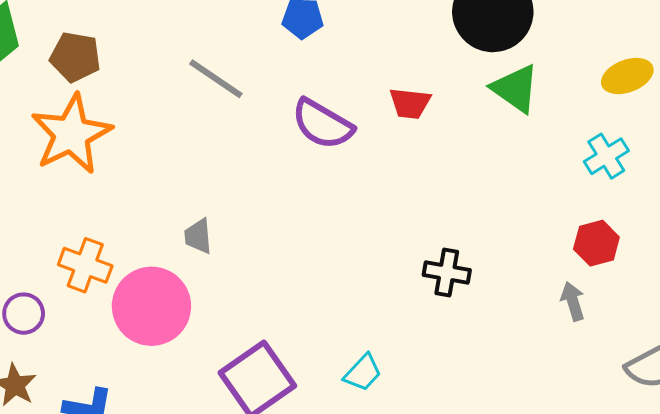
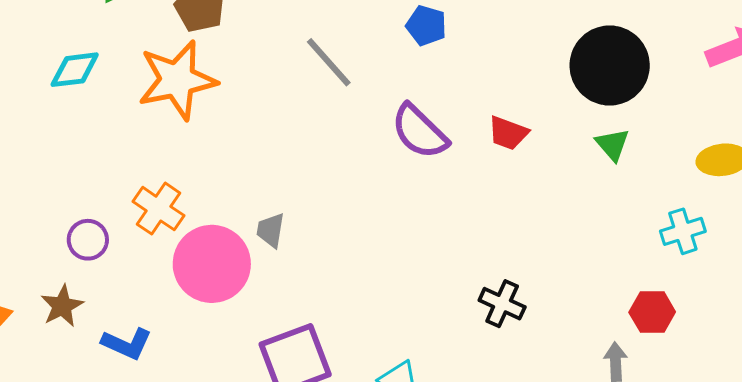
green triangle: (515, 89) -> (612, 145), size x0.7
gray trapezoid: (198, 236) -> (271, 230), moved

